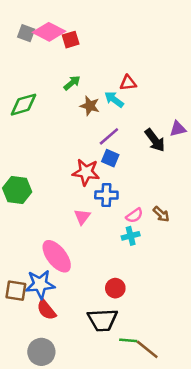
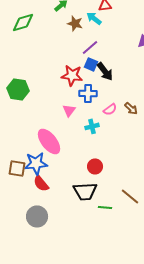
black arrow: (155, 140) -> (105, 71), moved
cyan cross: (131, 236) -> (92, 126), moved
brown line: (147, 349) -> (130, 196), moved

